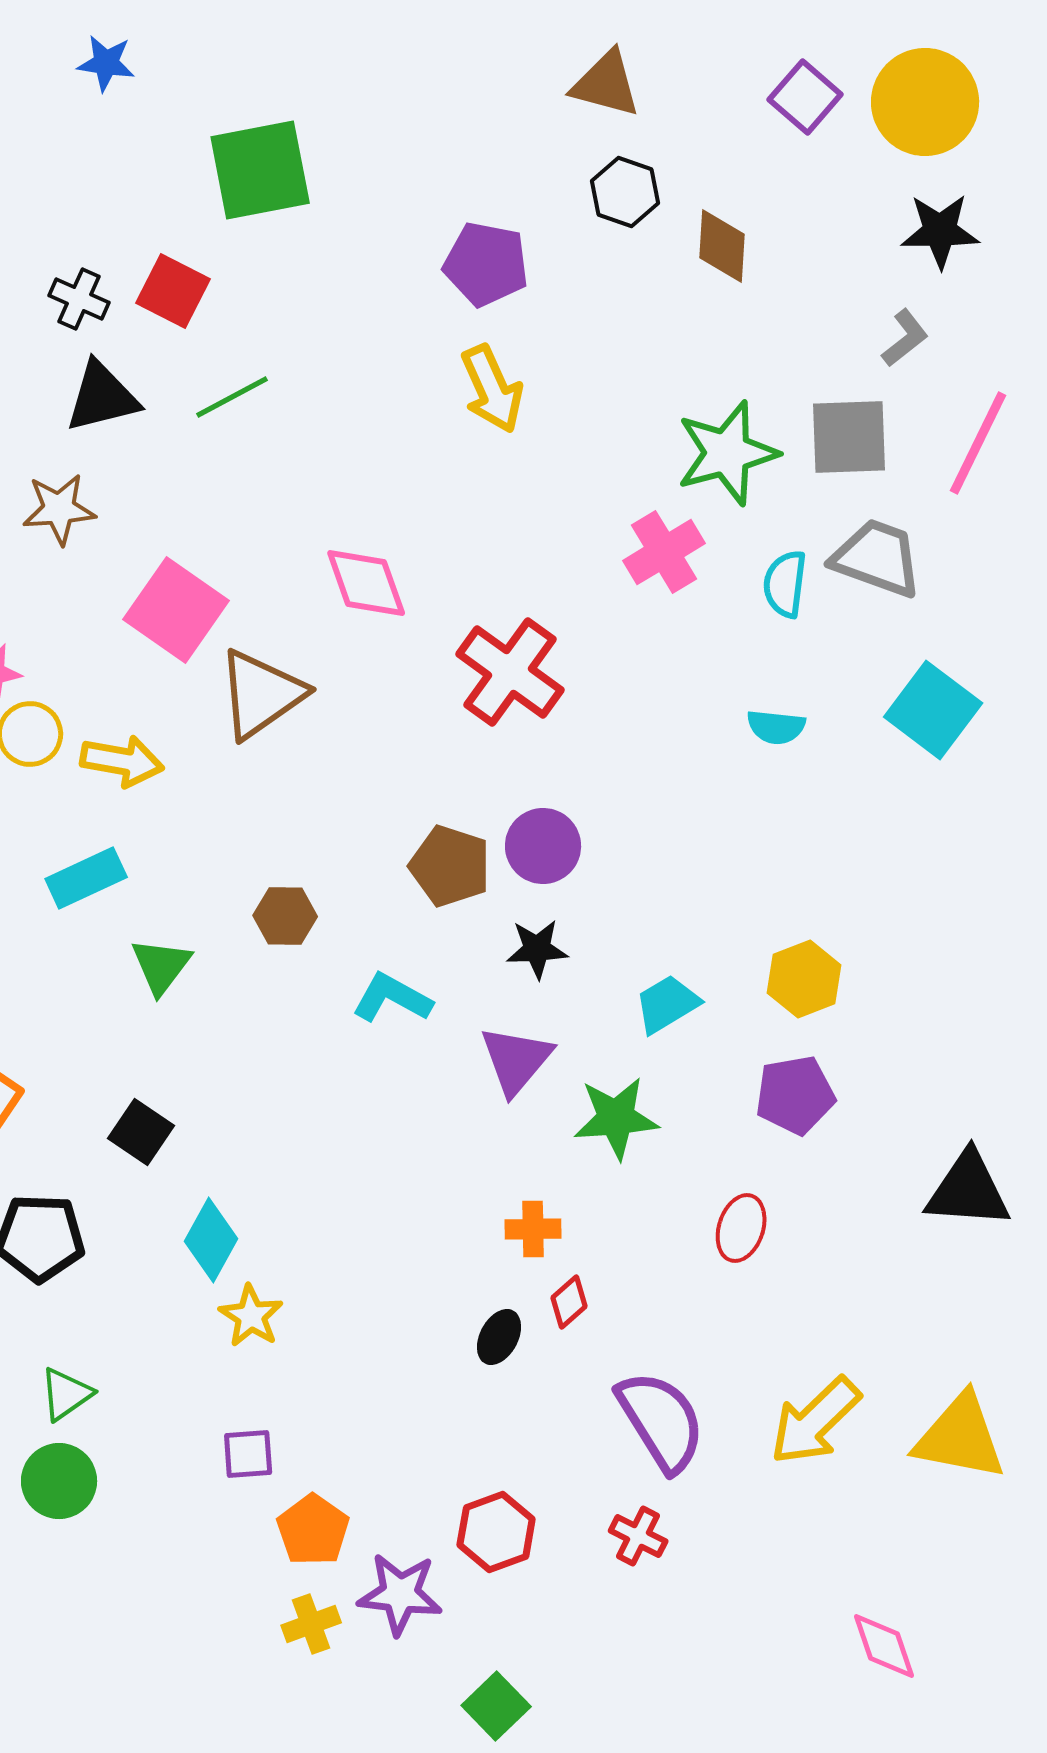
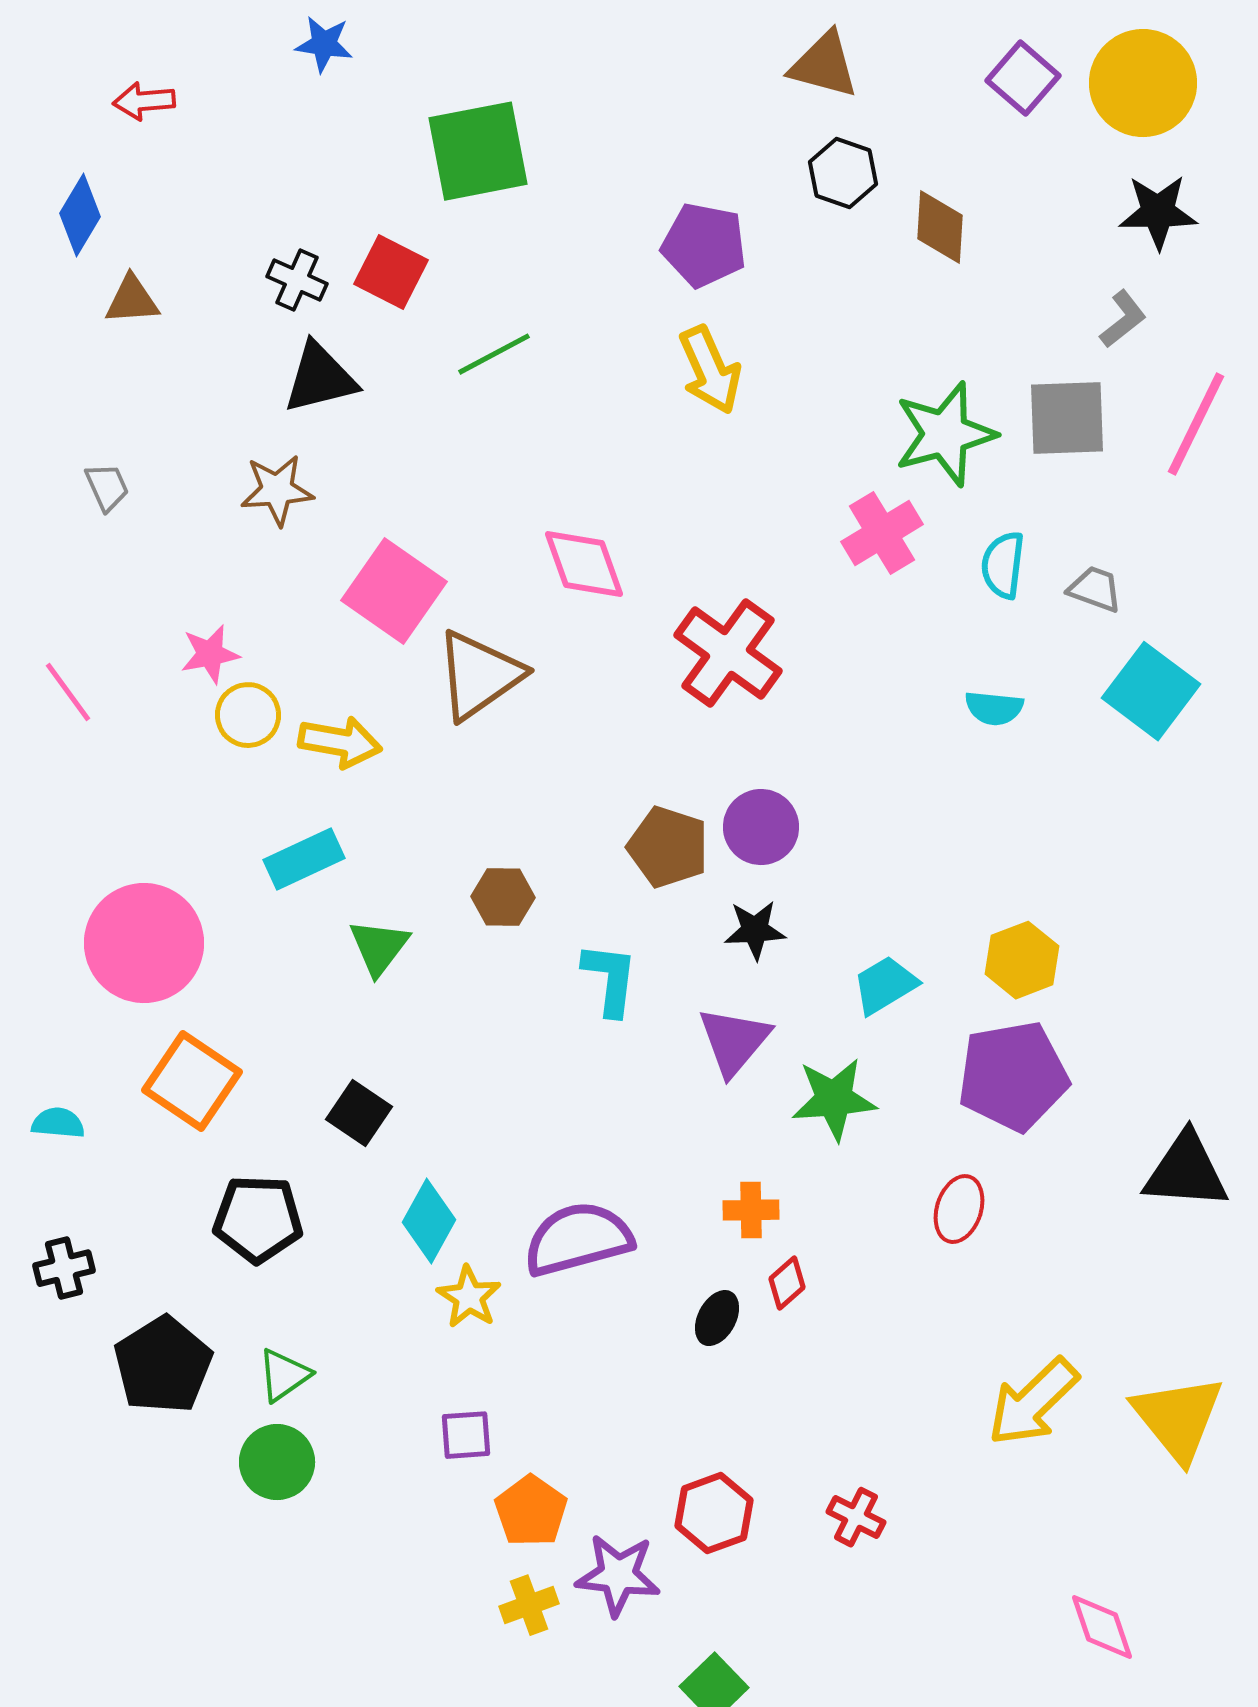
green line: (232, 397) -> (494, 354), moved
gray trapezoid: (877, 558) -> (1095, 589), moved, size x0.6
cyan L-shape: (392, 998) -> (610, 979), turned 68
purple pentagon: (795, 1095) -> (1013, 1076), size x1.4
purple semicircle: (661, 1421) -> (578, 1239), moved, turned -73
yellow triangle: (960, 1437) -> (1178, 1418), turned 40

